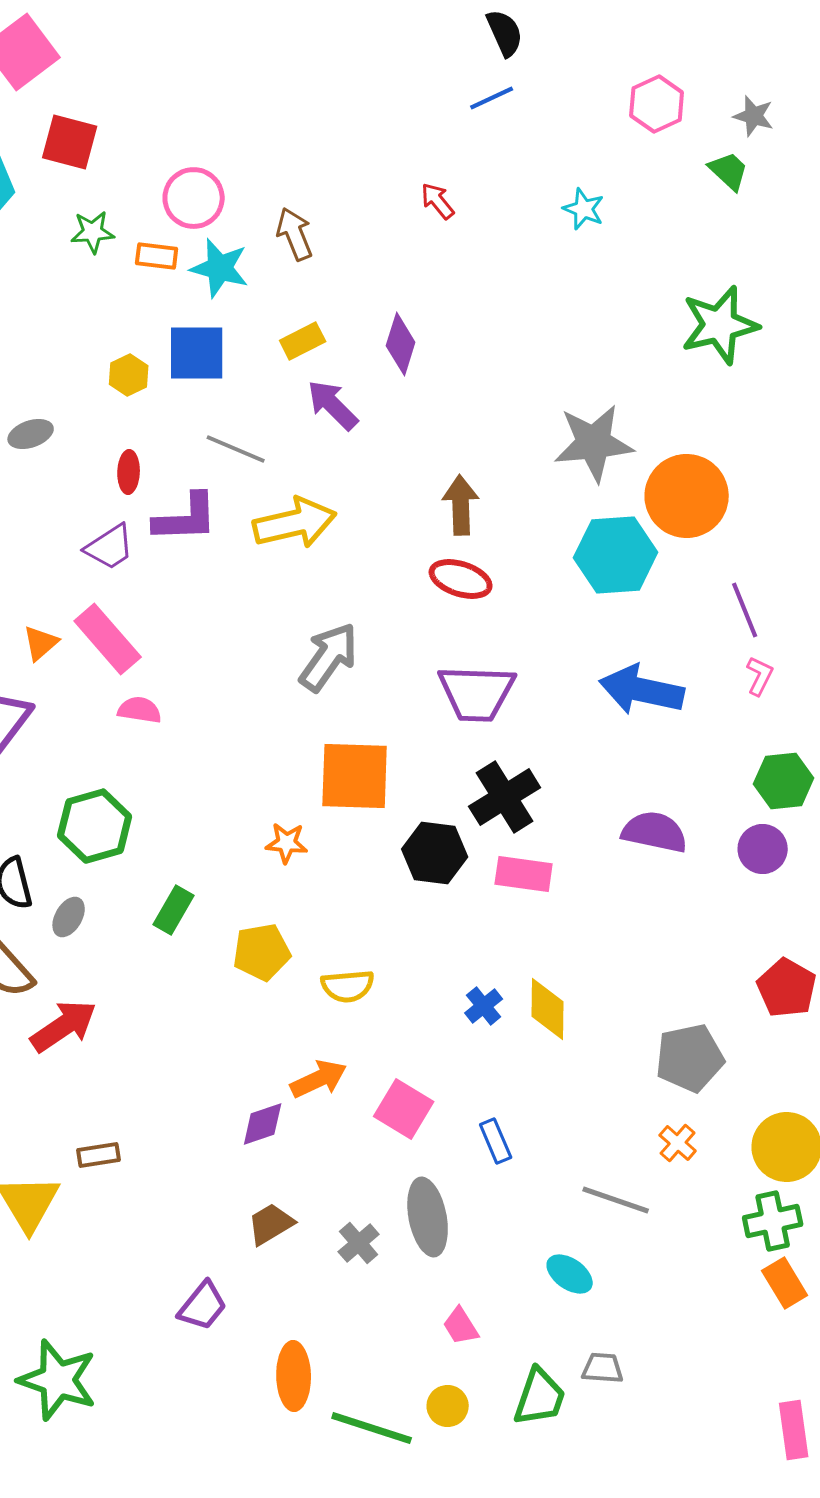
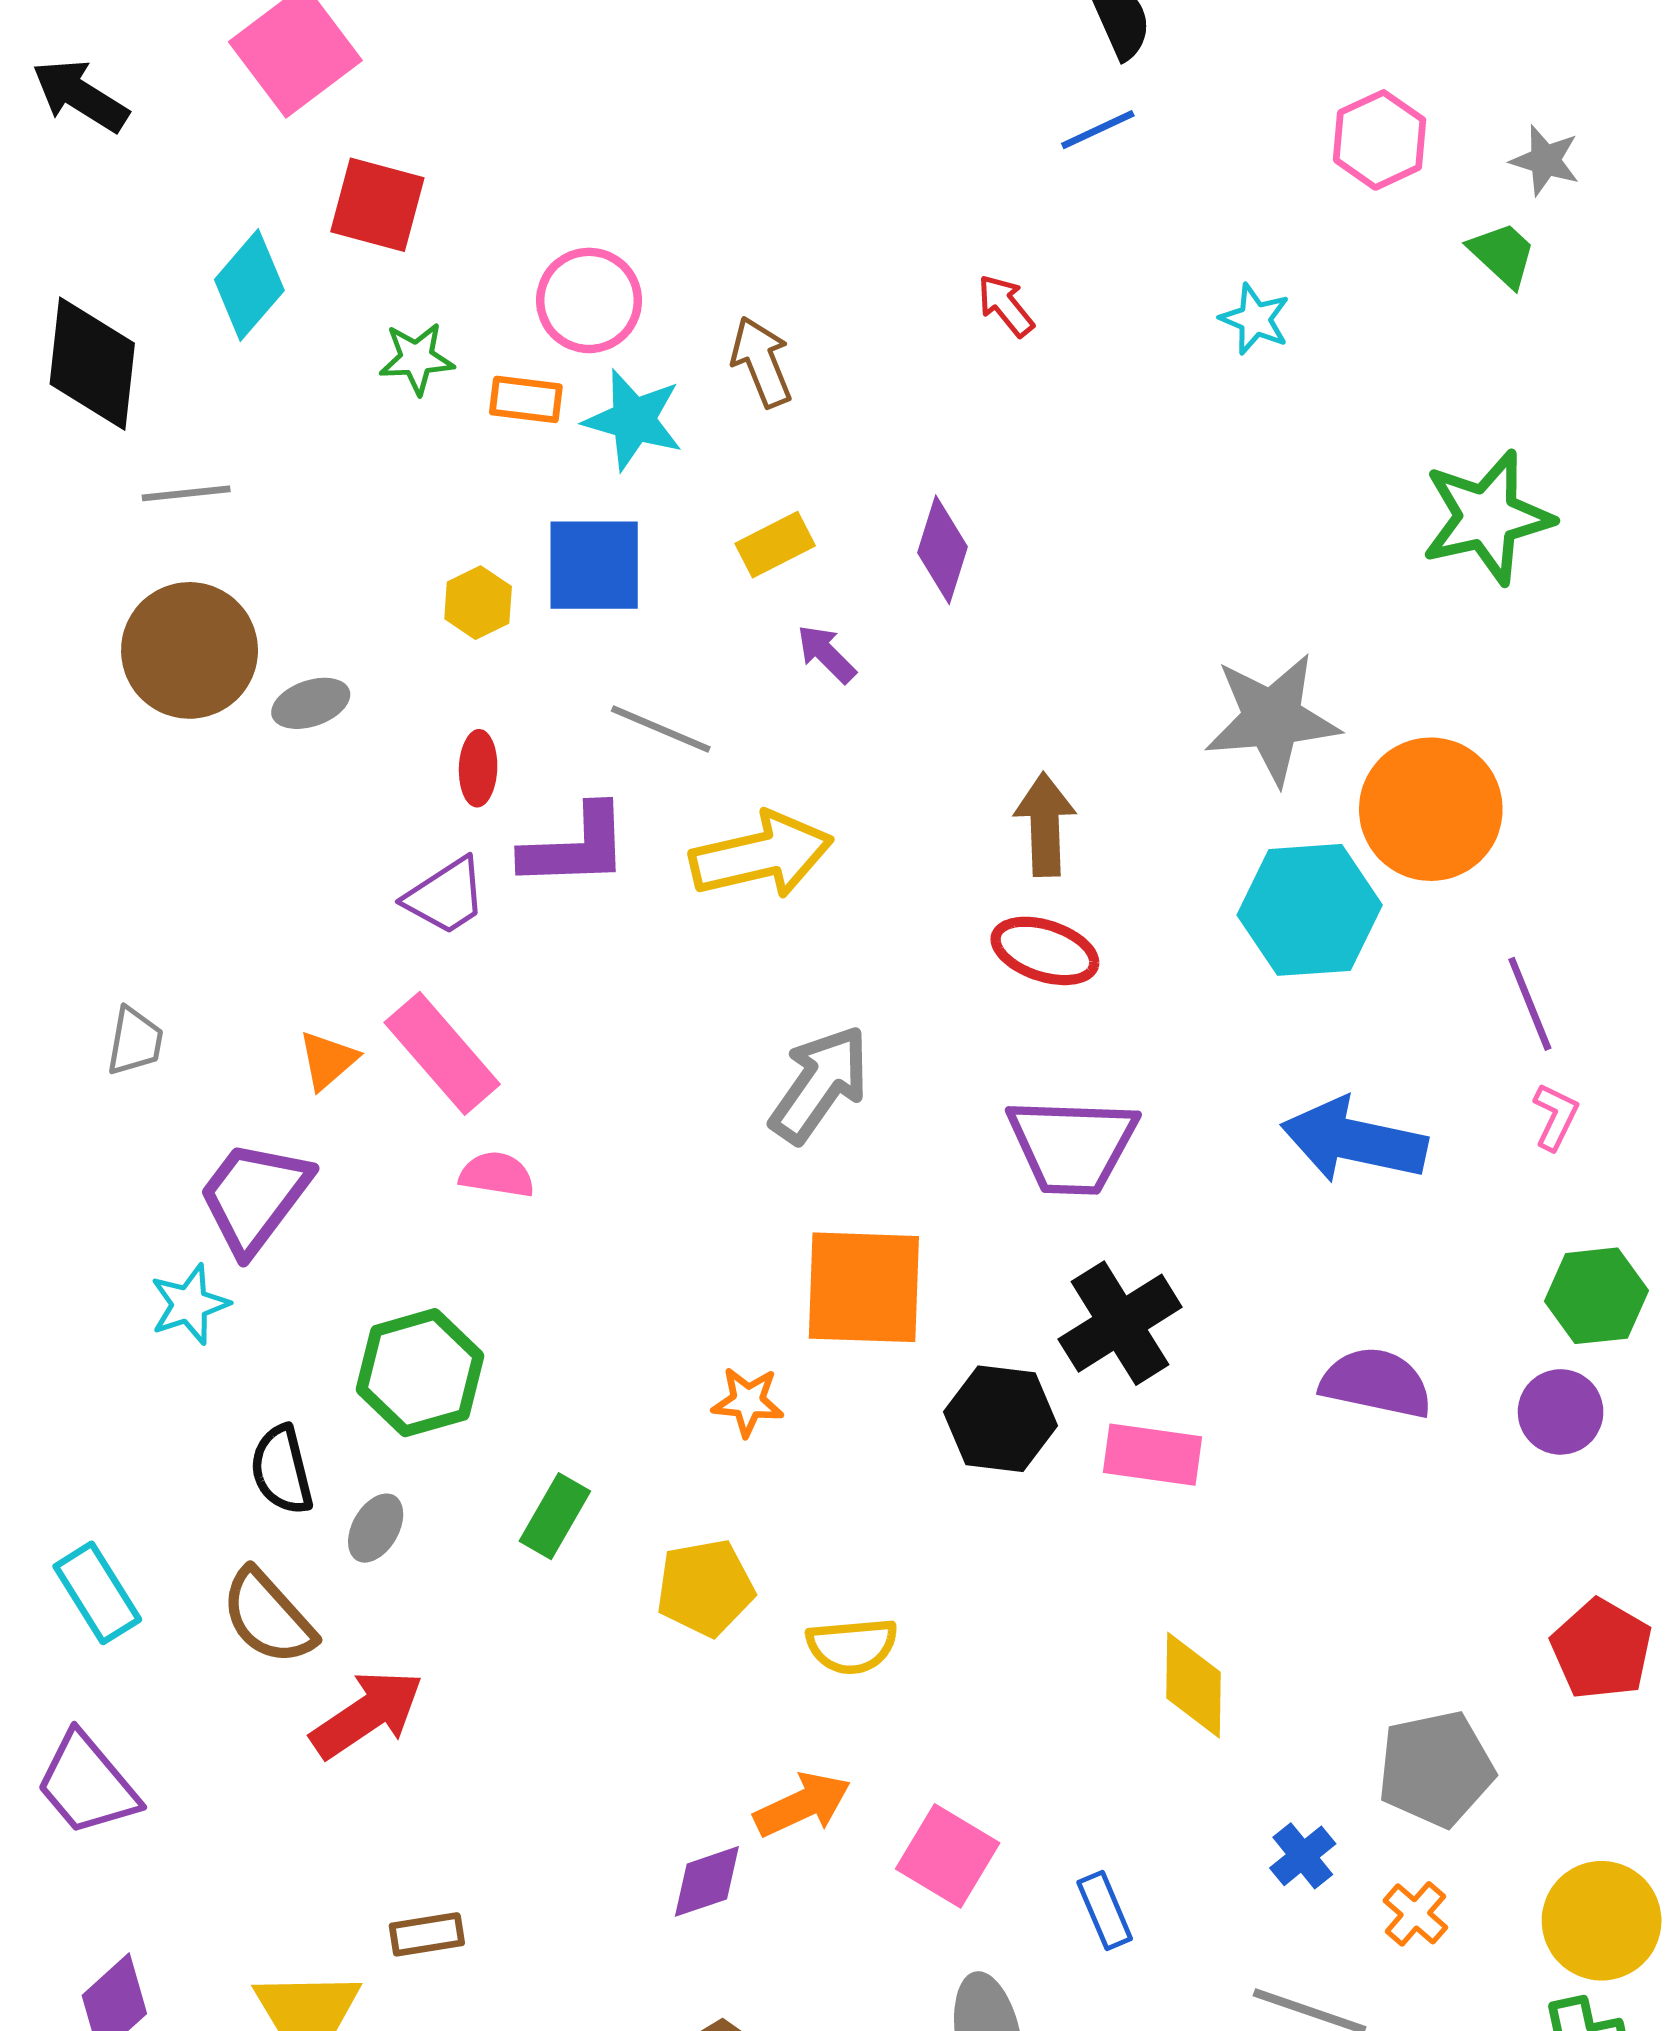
purple arrow: (333, 405) -> (826, 654), size x0.7
blue cross: (484, 1006) -> (1303, 1856), moved

